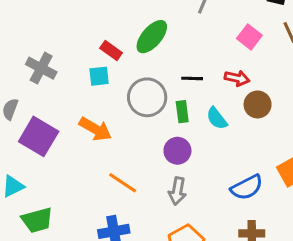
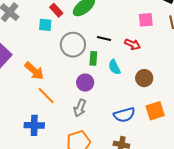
pink square: (249, 37) -> (146, 20), turned 35
brown circle: (258, 104) -> (144, 78), moved
orange arrow: (95, 129) -> (34, 71), moved

